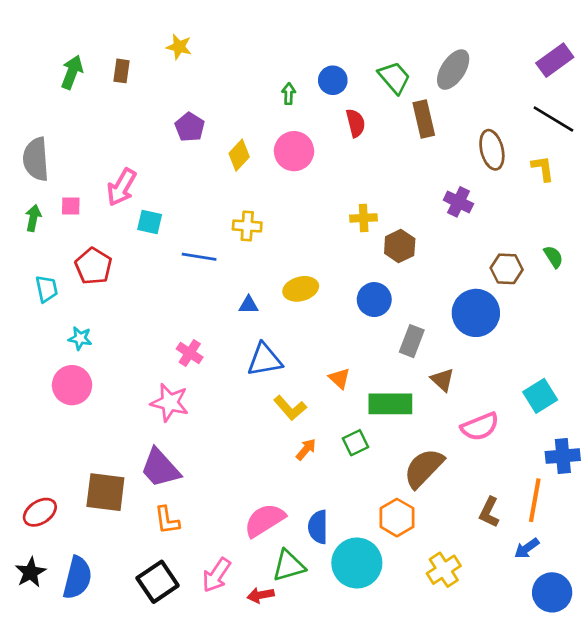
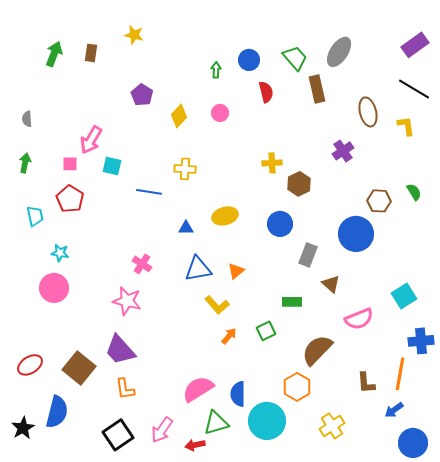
pink circle: (294, 151) -> (220, 113), size x0.6
gray semicircle: (36, 159) -> (27, 119), size x0.5
purple cross: (458, 202) -> (343, 151), turned 30
pink square: (71, 206) -> (70, 164), moved
orange triangle: (339, 378) -> (236, 271), moved, turned 36
green rectangle: (390, 404) -> (292, 302), size x0.6
brown square: (105, 492) -> (79, 368), turned 32
red ellipse: (40, 512) -> (30, 365), moved
brown L-shape: (489, 512) -> (366, 383), turned -30
blue semicircle: (77, 578) -> (57, 412), moved

